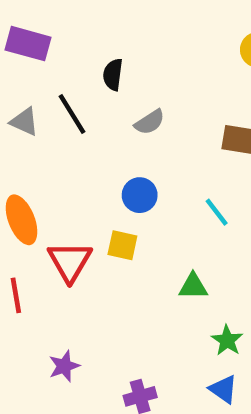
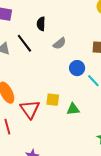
blue circle: (140, 195) -> (77, 68), moved
green triangle: (193, 286) -> (73, 109), moved

